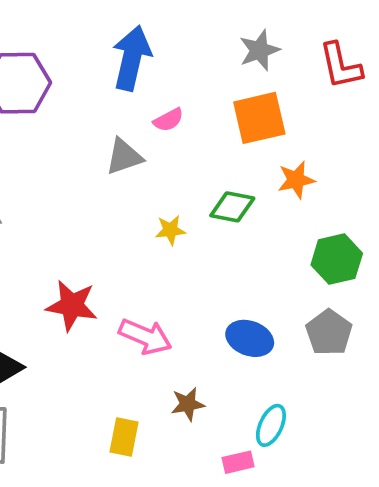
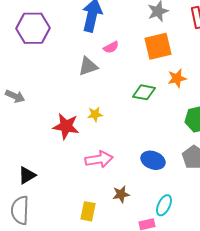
yellow star: (170, 230) -> (95, 114), moved
red star: (72, 306) -> (66, 126), moved
pink arrow: (145, 336) -> (99, 159), turned -32

